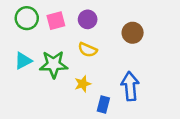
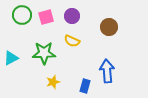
cyan triangle: (23, 61) -> (11, 58), moved
yellow star: (83, 84) -> (53, 82), moved

